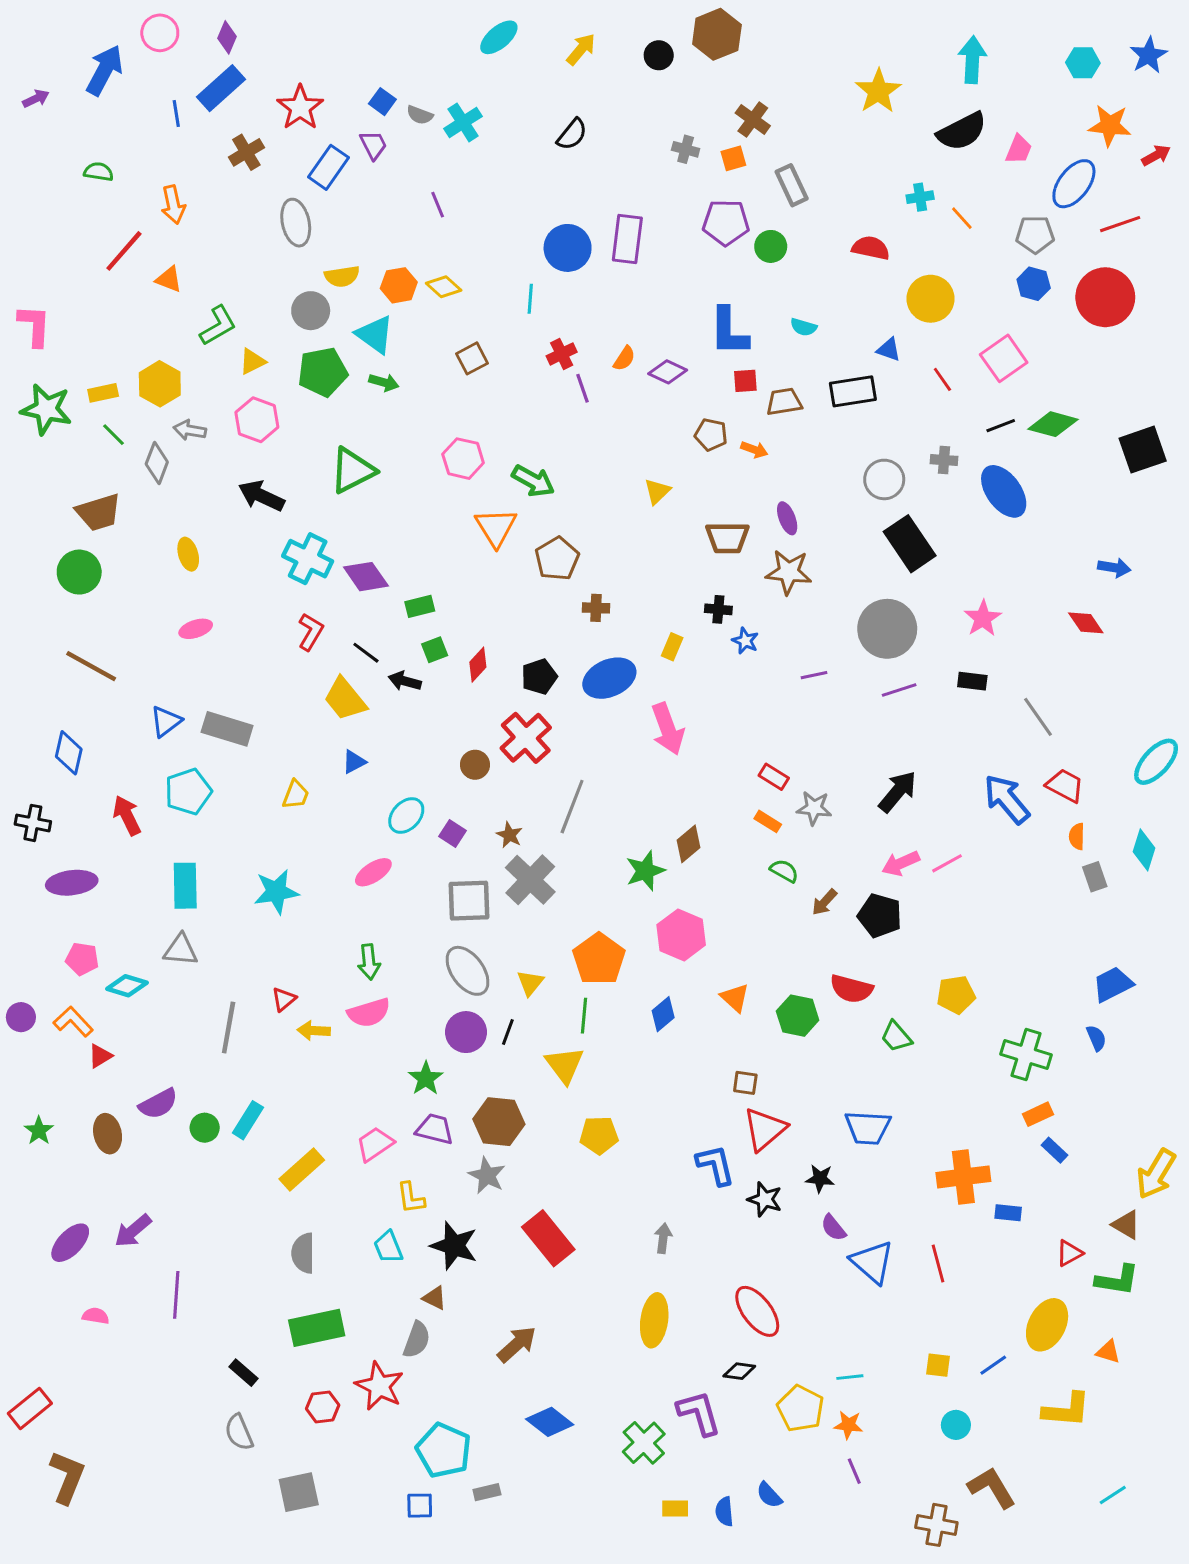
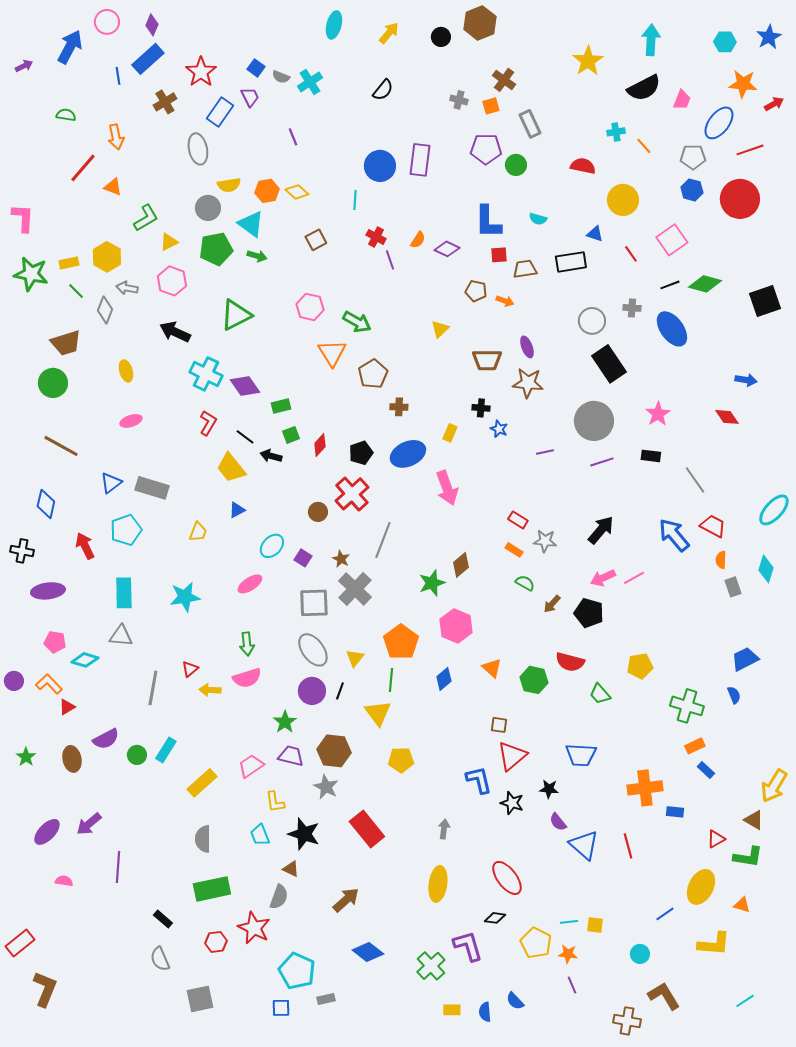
cyan ellipse: (499, 37) -> (334, 25), turned -36
red cross: (562, 354) -> (376, 237), turned -36
yellow square: (938, 1365) -> (595, 925), moved

